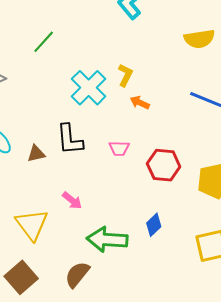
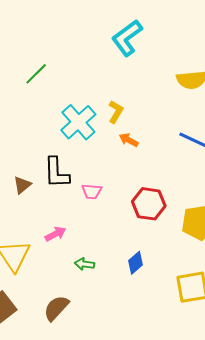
pink trapezoid: (119, 148) -> (92, 191), moved
brown triangle: (36, 154) -> (22, 185), turned -30
pink arrow: (72, 201) -> (55, 234), turned -70
green arrow: (107, 240) -> (84, 264), moved, size x0.5

